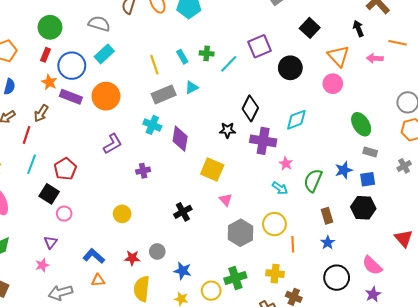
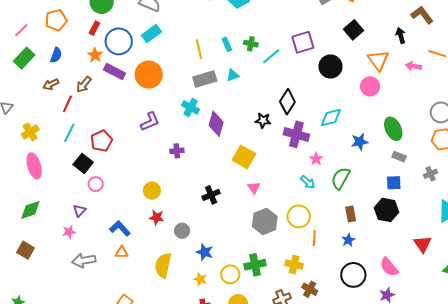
blue star: (344, 170) -> (360, 142), moved
red star: (132, 258) -> (157, 217), moved

